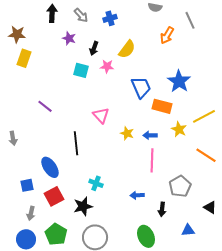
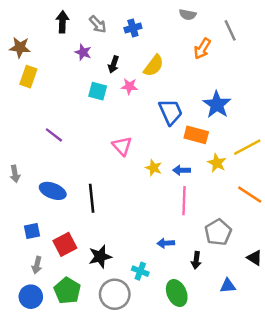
black line: (76, 143) -> (92, 198), moved
blue ellipse: (50, 167) -> (53, 191), moved, turned -35
cyan cross: (96, 183) -> (140, 271), moved

